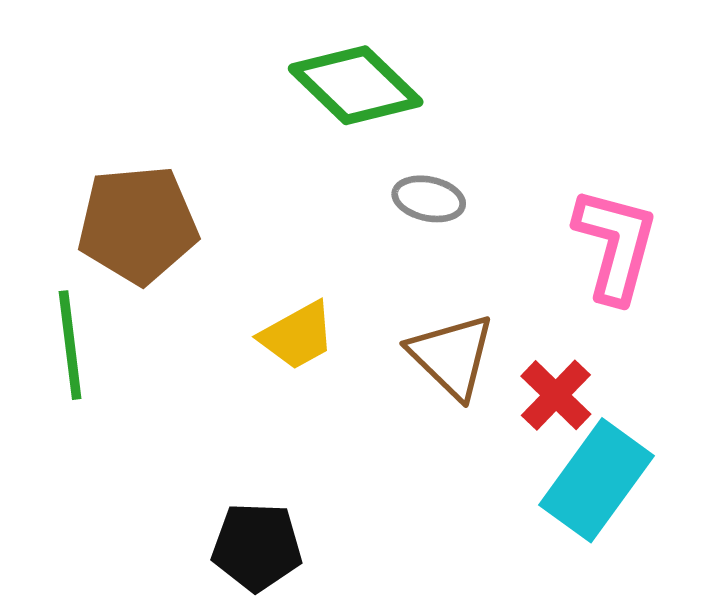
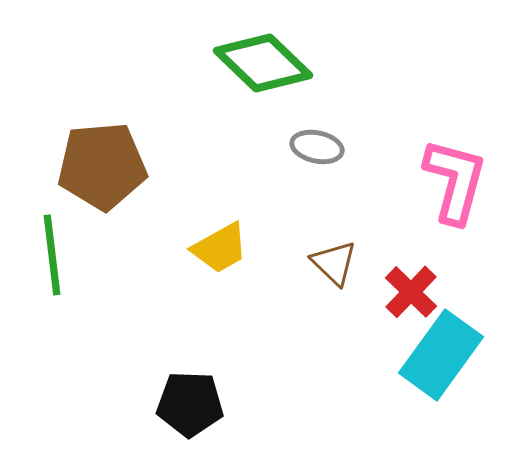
brown triangle: (452, 356) -> (334, 263), size x0.7

